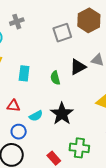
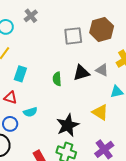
gray cross: (17, 22) -> (31, 16), turned -32
cyan rectangle: (24, 73) -> (20, 74), moved
black star: (62, 114) -> (68, 125), moved

